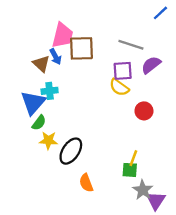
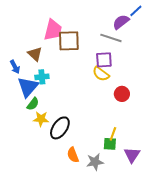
blue arrow: (55, 57) -> (15, 67), moved
purple semicircle: (151, 65) -> (121, 22), moved
gray star: (143, 190) -> (95, 162), moved, turned 30
purple triangle: (156, 201) -> (132, 155), moved

